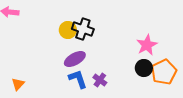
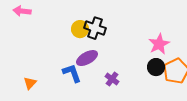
blue L-shape: (78, 79) -> (72, 73), moved

